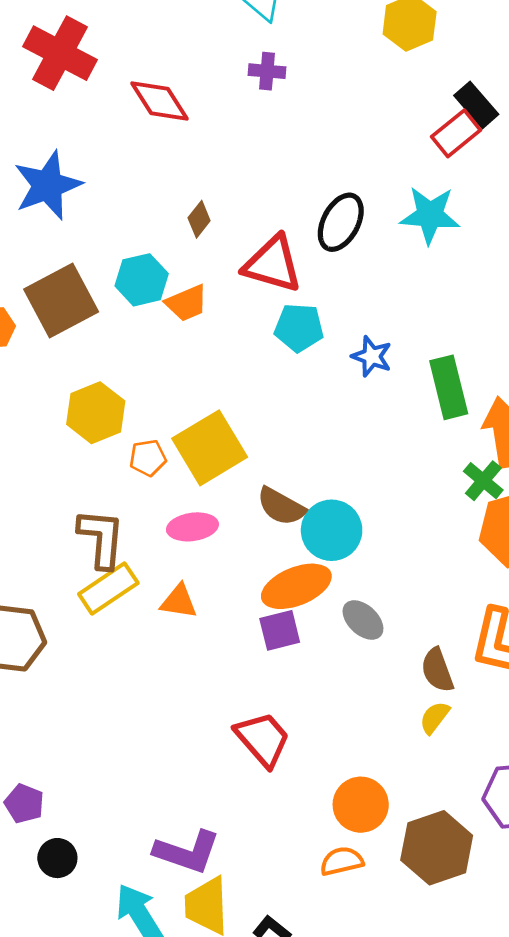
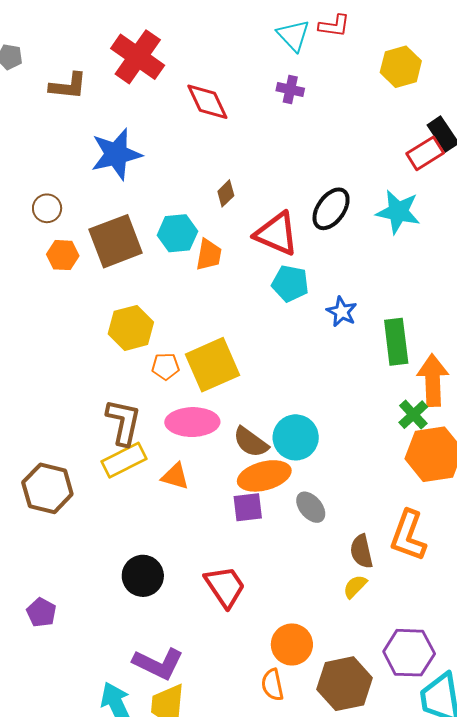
orange trapezoid: (187, 303) -> (209, 255), turned -64
brown semicircle: (281, 506) -> (251, 442), moved
pink ellipse: (192, 527) -> (192, 422), size x1.4
black circle: (57, 858) -> (143, 576), moved, size x1.4
orange semicircle: (342, 861) -> (273, 685), turned -96

